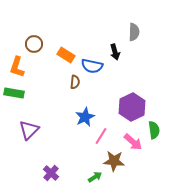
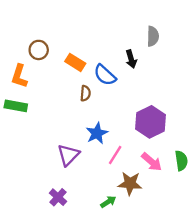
blue semicircle: (92, 66) -> (105, 75), turned 30
purple triangle: (29, 130) -> (68, 155), moved
green semicircle: (154, 130) -> (181, 161), moved

